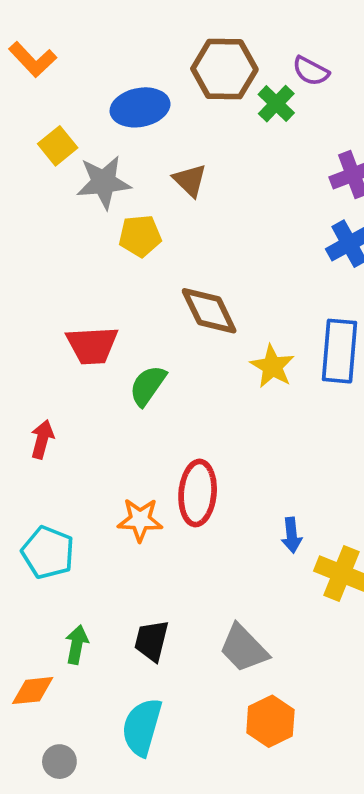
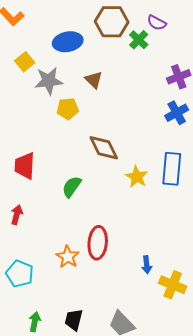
red trapezoid: (92, 345) -> (25, 166), moved, turned 96
orange star: (140, 520) -> (68, 257), turned 30

